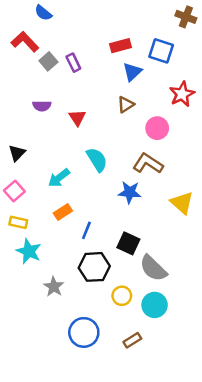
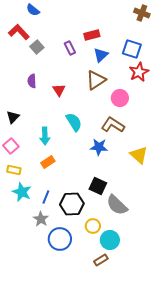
blue square: (161, 51) -> (132, 49), moved
purple rectangle: (73, 63) -> (70, 48), moved
brown triangle: (126, 105) -> (96, 80), size x1.5
purple semicircle: (42, 106) -> (32, 81), turned 88
cyan arrow: (59, 178) -> (45, 136), turned -54
blue line: (86, 230) -> (46, 197), moved
cyan circle: (155, 305) -> (110, 240), moved
blue circle: (84, 332) -> (60, 239), moved

